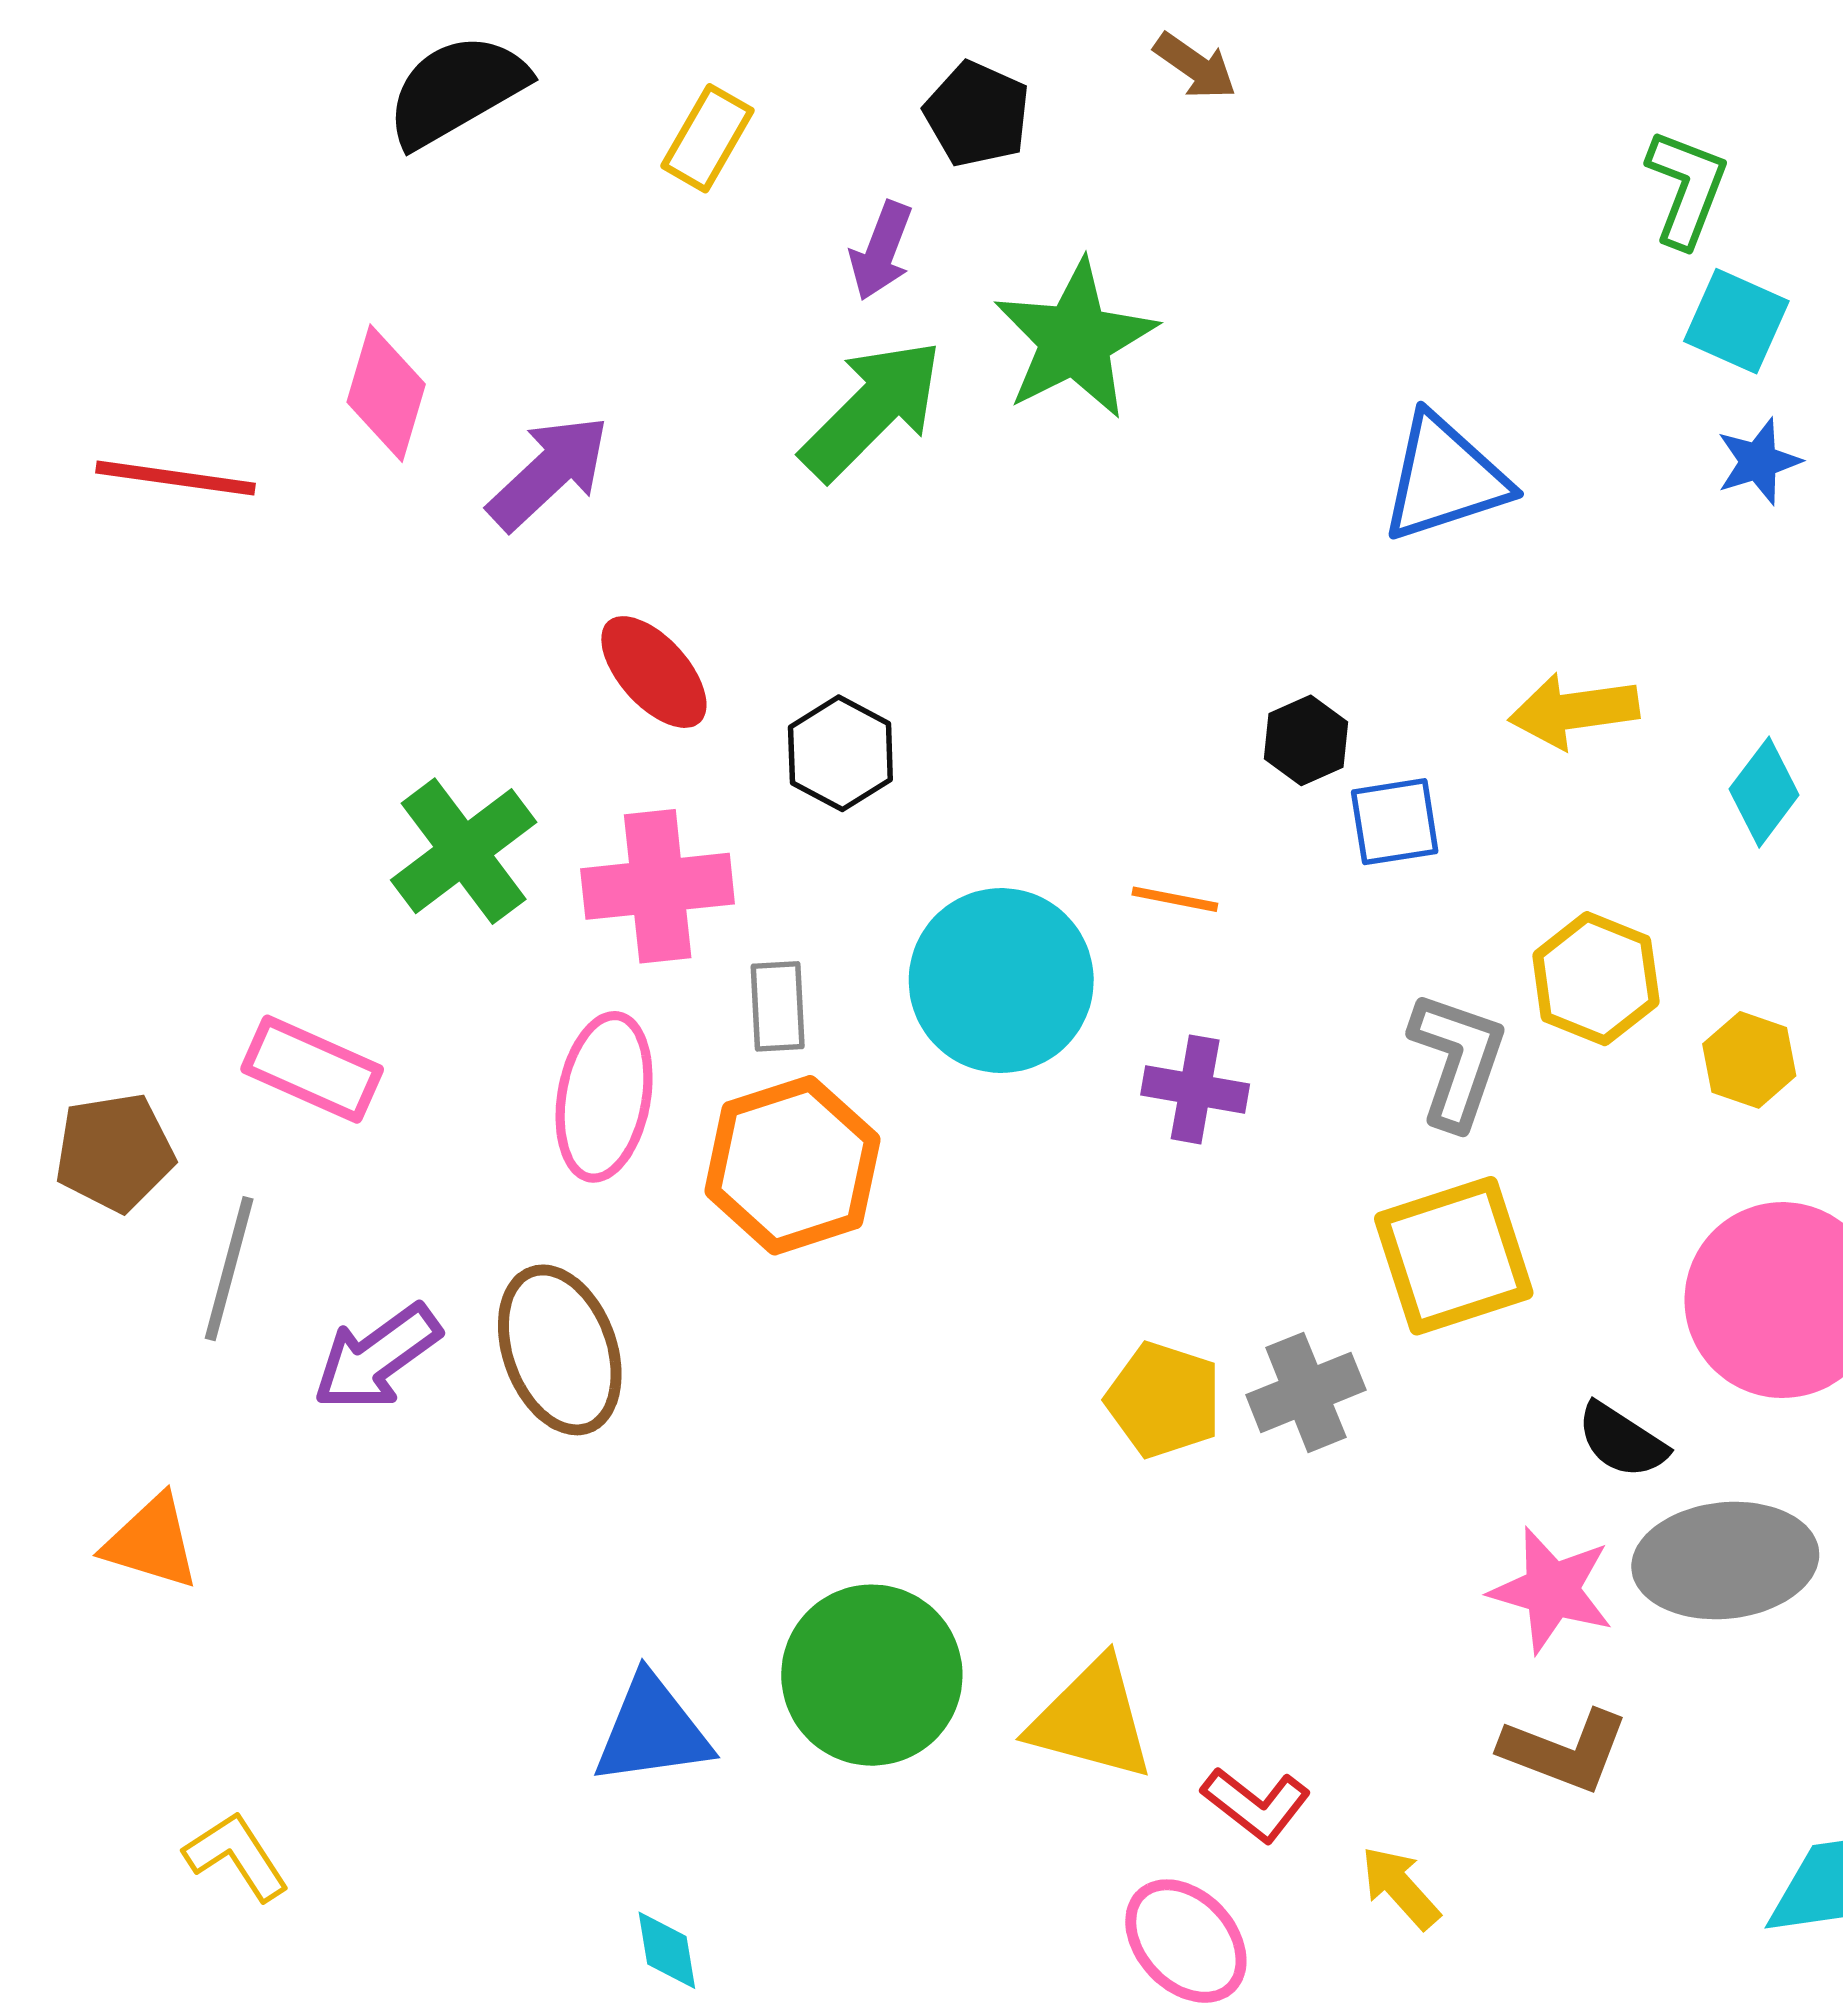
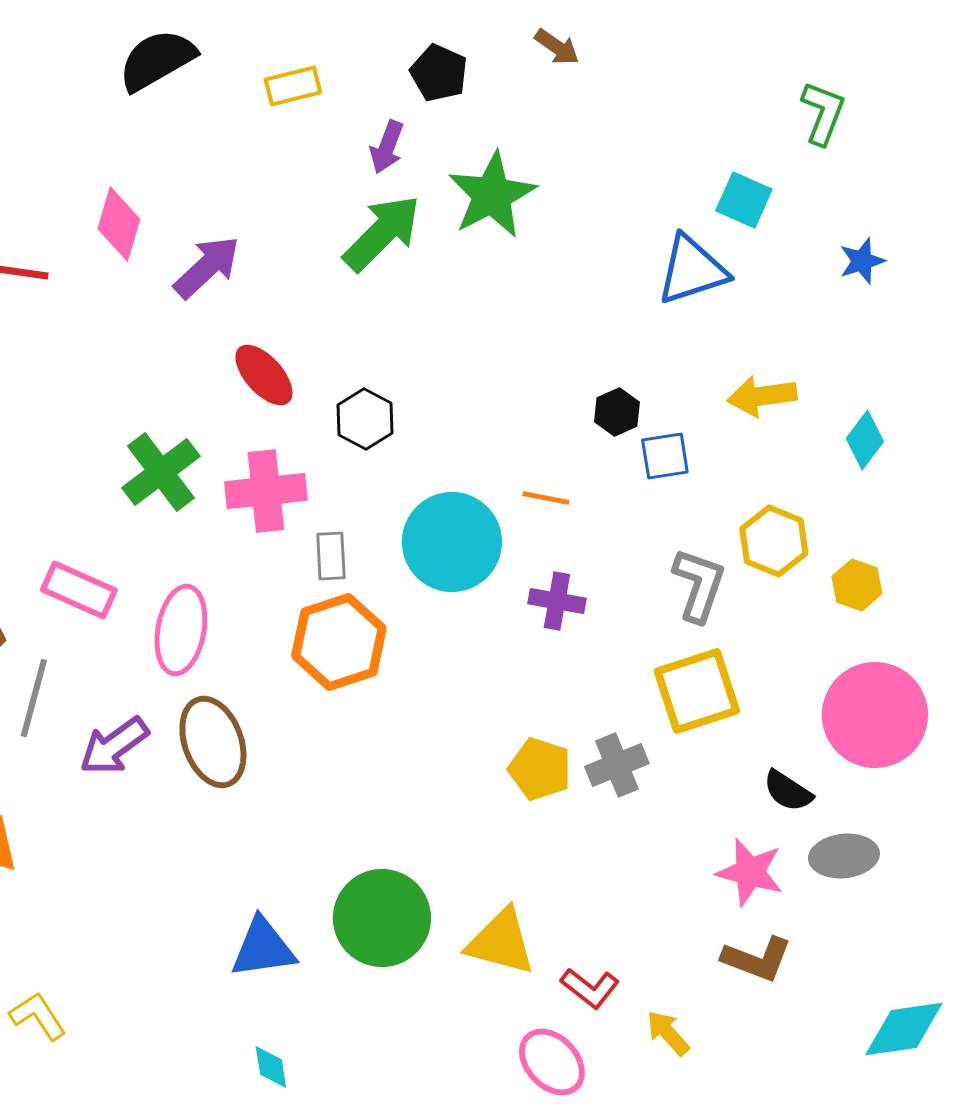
yellow rectangle: (707, 138) -> (293, 86), turned 46
cyan square: (1736, 321) -> (744, 200), moved
pink ellipse: (604, 1097) -> (181, 630), moved
gray ellipse: (1725, 1561) -> (844, 856), size x0.7

